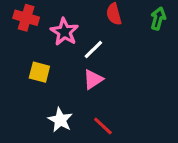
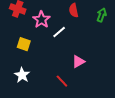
pink triangle: (93, 79) -> (78, 61), moved
white star: (60, 120) -> (22, 75), moved

